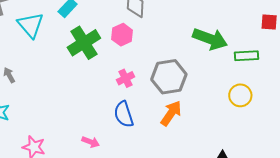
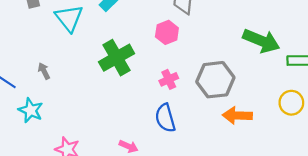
green cross: (84, 43) -> (117, 58), moved
orange arrow: (171, 113) -> (237, 115), moved, turned -124

